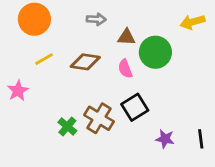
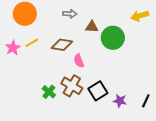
pink semicircle: (125, 69) -> (79, 61), moved
pink star: (18, 91) -> (13, 48), moved
black square: (135, 107) -> (98, 91), moved
black line: (201, 139) -> (146, 101), turned 32

